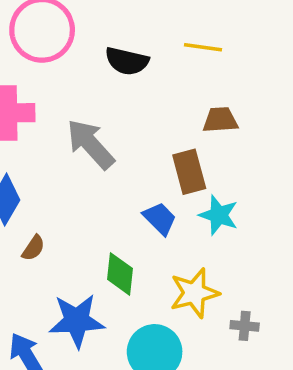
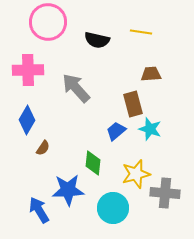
blue trapezoid: (160, 219) -> (116, 131), turned -85
gray cross: (245, 326) -> (165, 193), size x1.8

